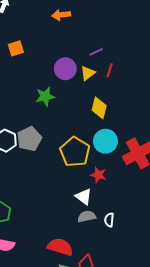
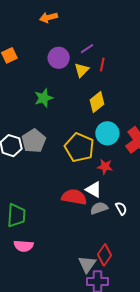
purple circle: (65, 69) -> (59, 58), moved
yellow diamond: (99, 108) -> (97, 102), turned 45
white semicircle: (109, 220) -> (121, 209), turned 152
red semicircle: (60, 247) -> (74, 197), moved

